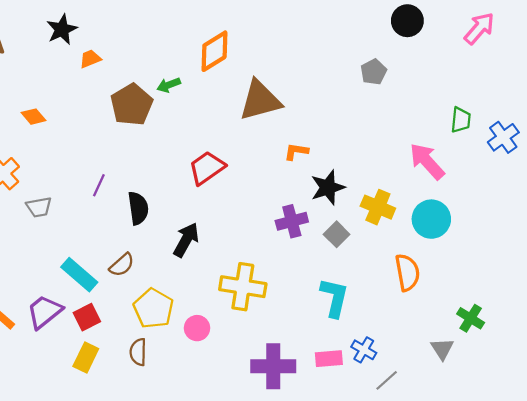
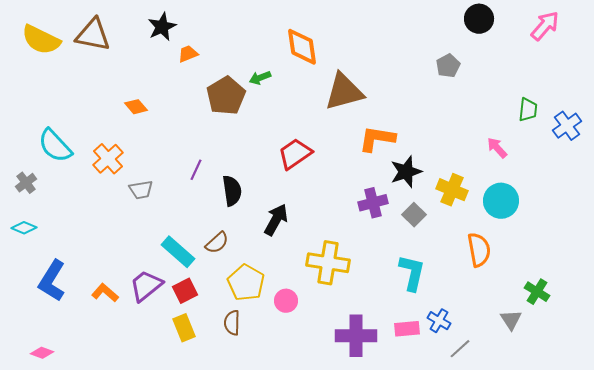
orange diamond: (214, 51) -> (302, 47), turned -66
orange L-shape: (296, 151) -> (377, 139), size x1.6
pink arrow: (427, 161) -> (497, 148), size x0.6
yellow rectangle: (86, 357) -> (184, 328), turned -48

